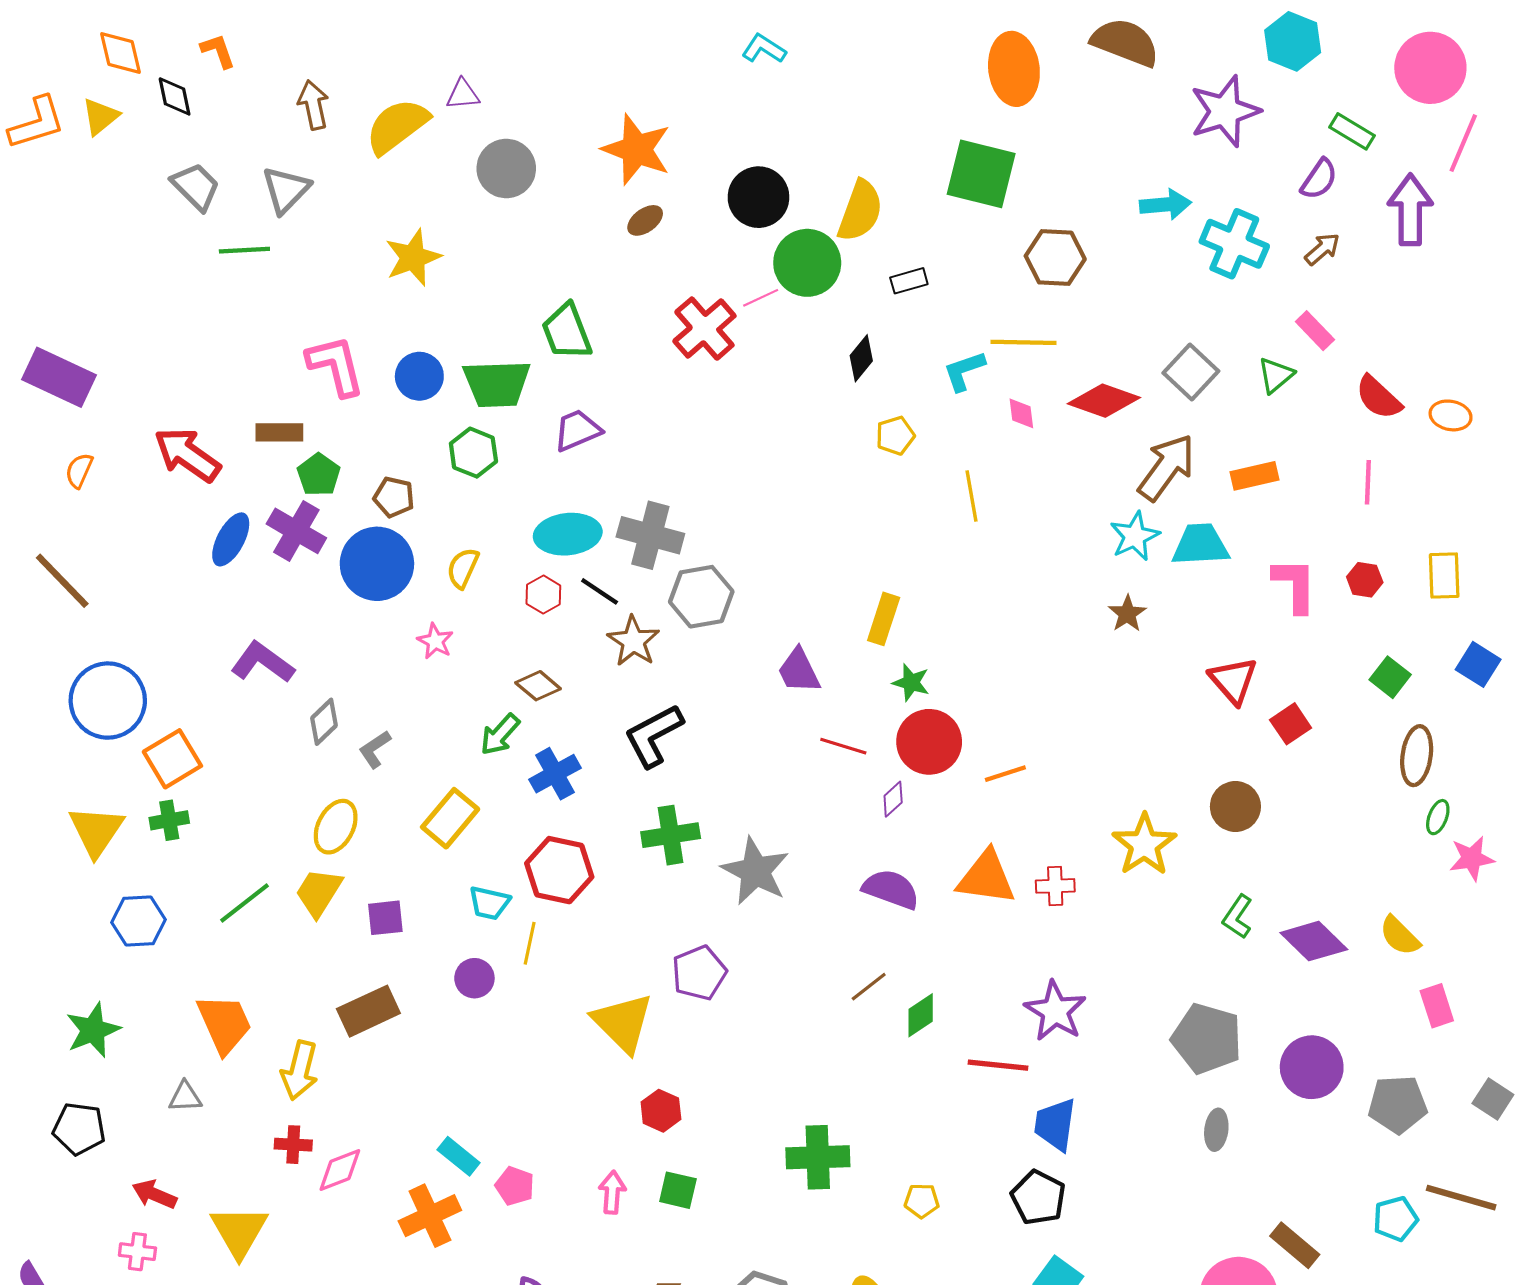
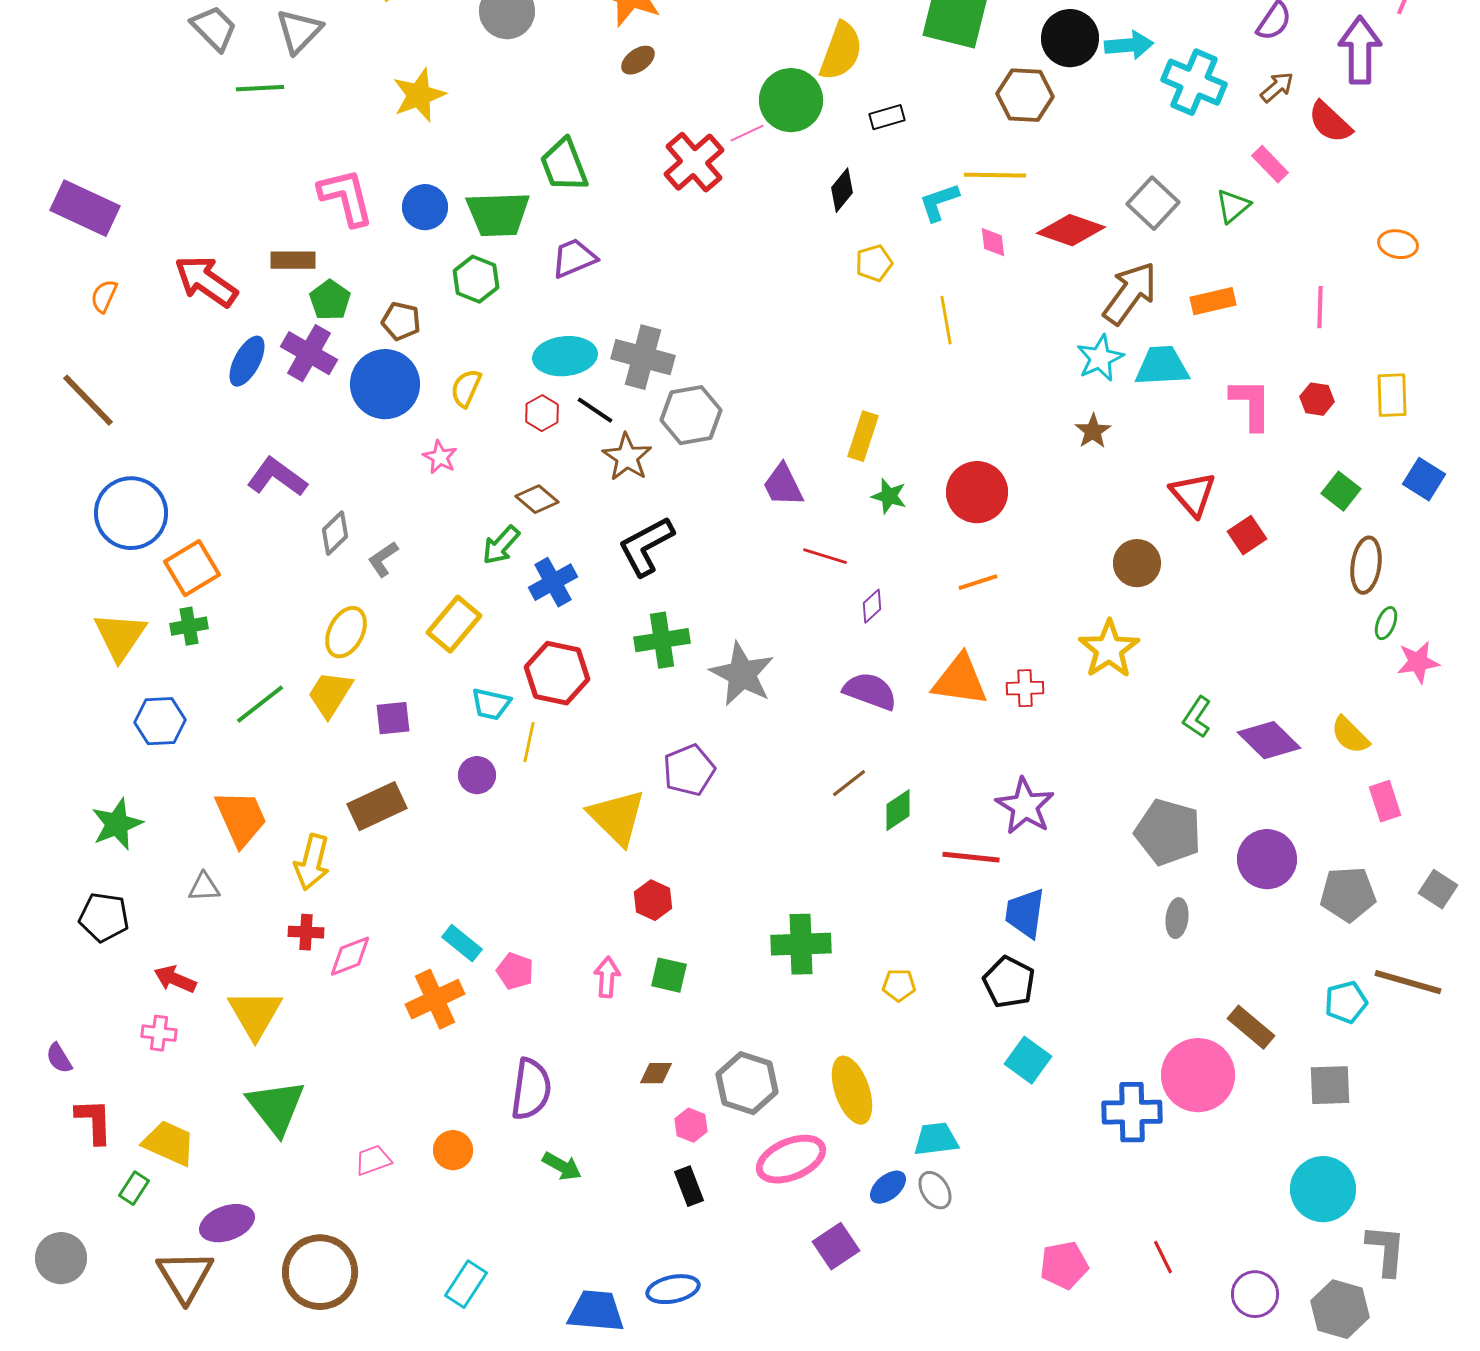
black circle: (758, 197) -> (1070, 38), moved
red semicircle: (1378, 397) -> (1330, 122), moved
red circle: (929, 742) -> (977, 492), moved
brown circle: (1235, 807) -> (1137, 563), moved

